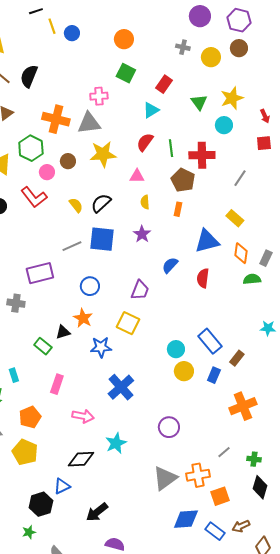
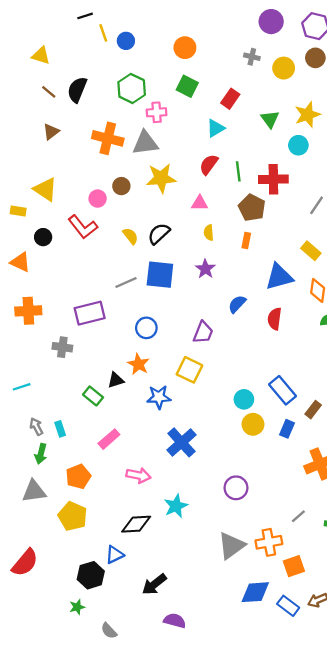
green hexagon: (31, 148) -> (132, 88), moved
pink rectangle: (57, 384) -> (109, 439), turned 30

